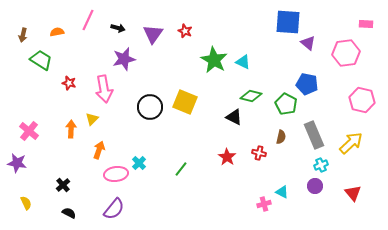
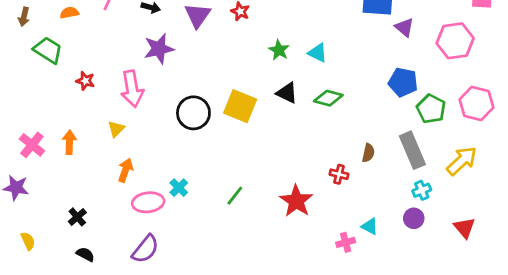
green star: (214, 60) -> (279, 50), size x0.6
green pentagon: (286, 104) -> (431, 109), moved
black triangle: (234, 117) -> (287, 93), moved
orange arrow: (71, 129) -> (69, 142), moved
red star: (227, 157) -> (296, 201), moved, size x1.4

